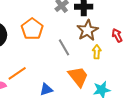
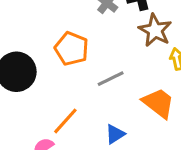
gray line: (64, 47) -> (111, 79), moved, turned -72

